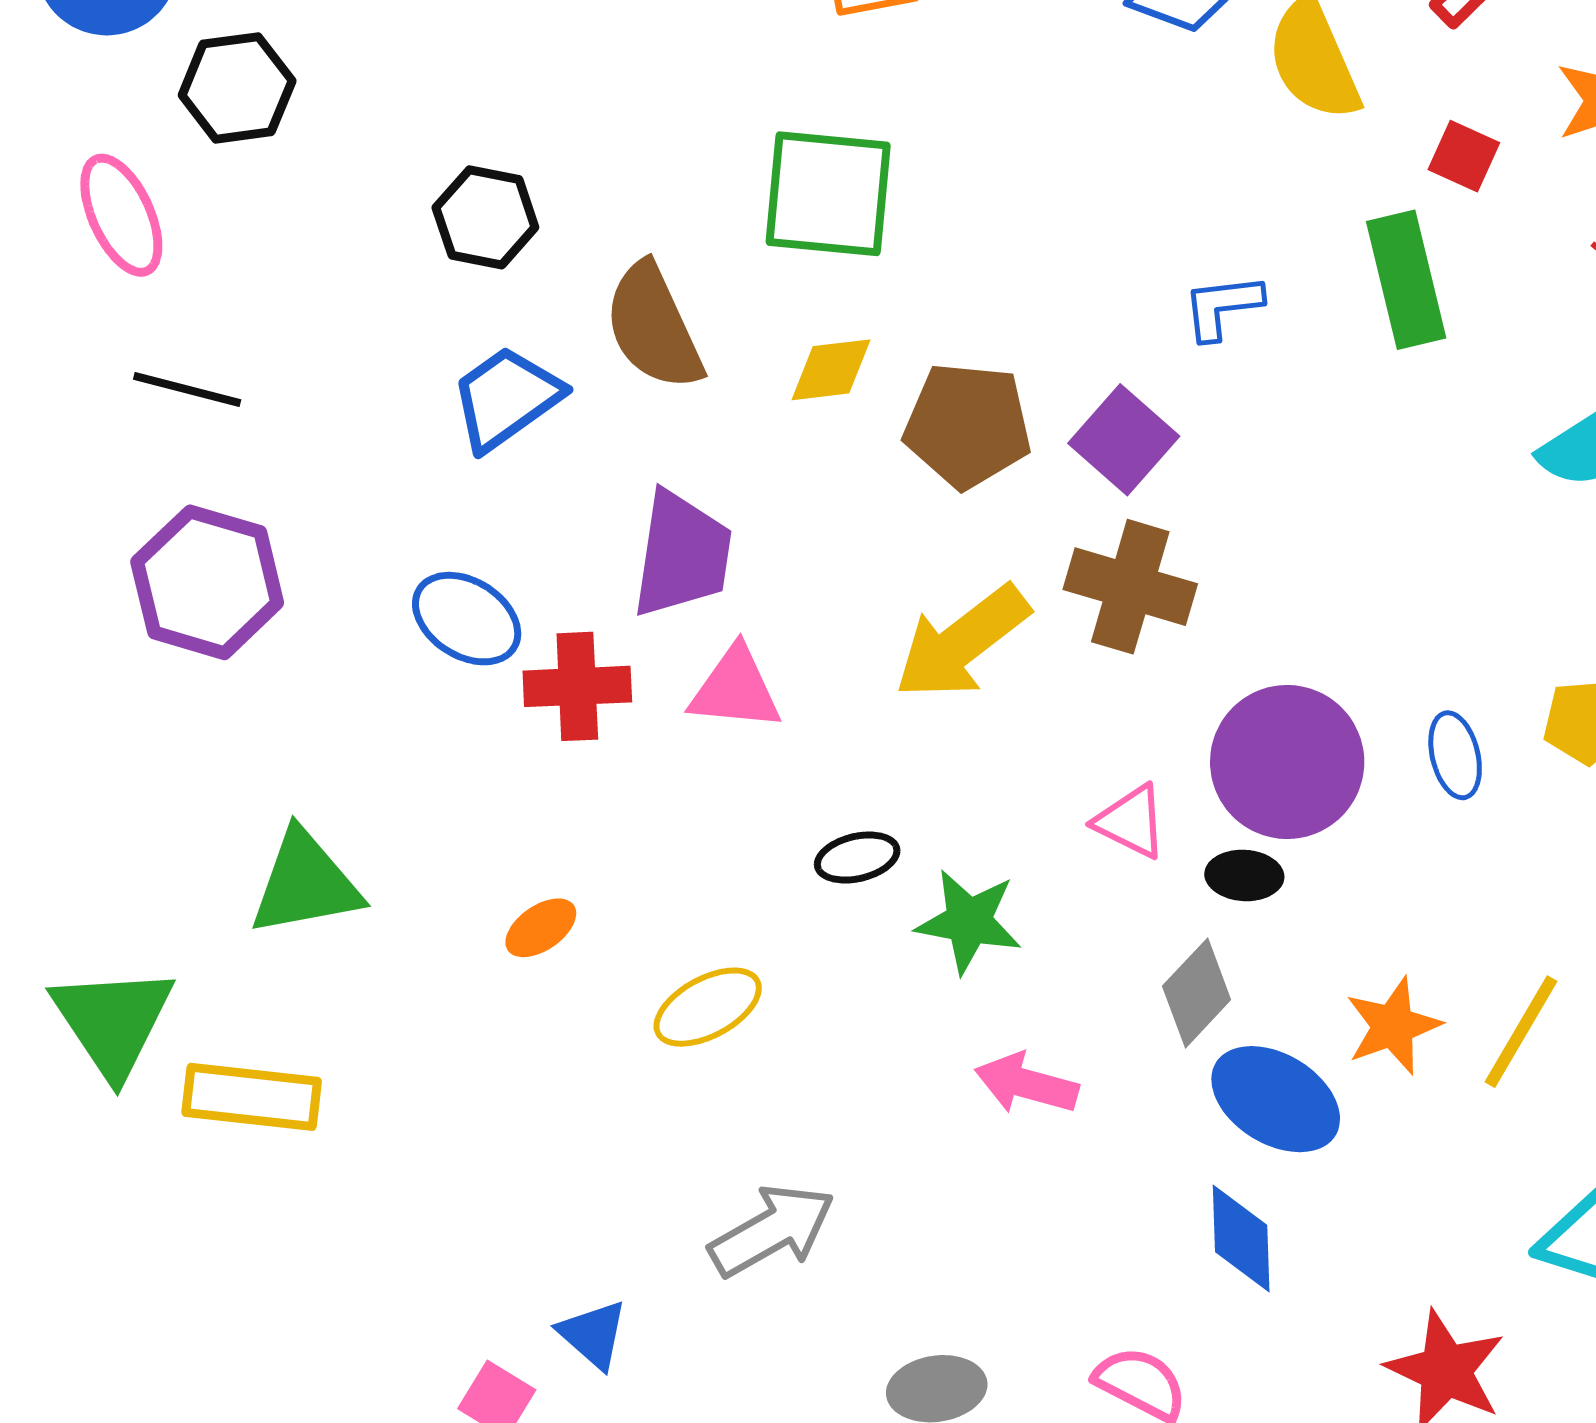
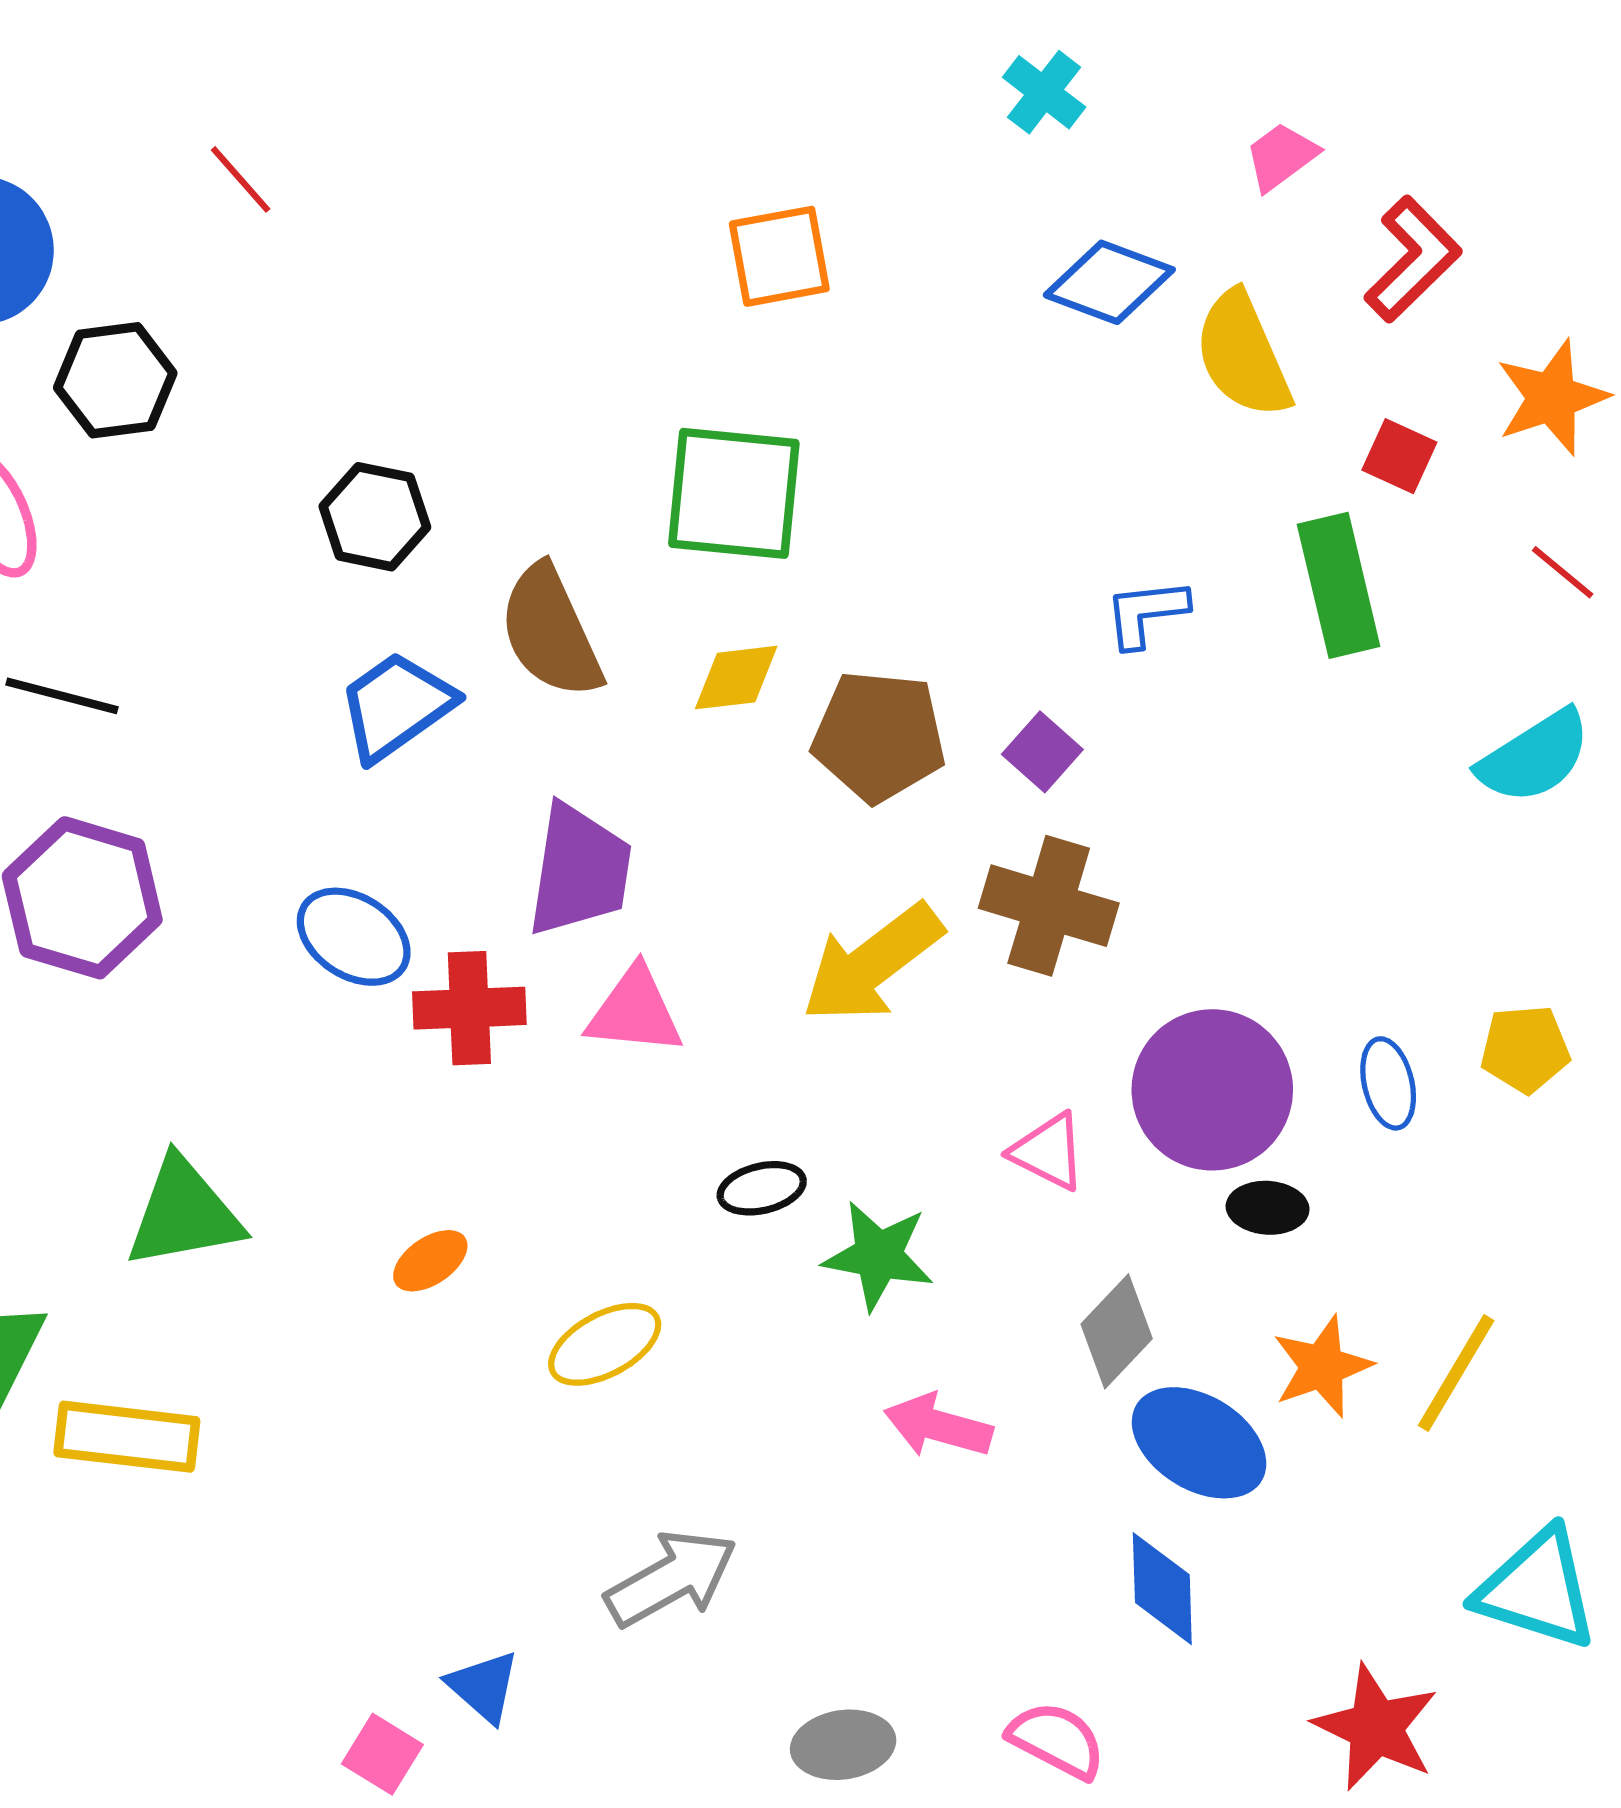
purple square: (1124, 440) -> (1042, 752), size x0.7
black ellipse: (1244, 875) -> (1268, 1208), moved

